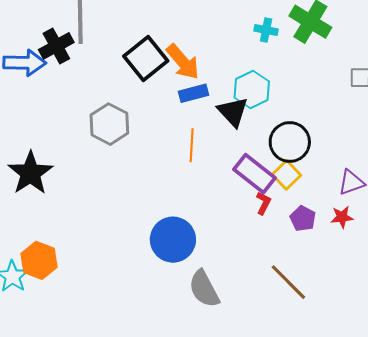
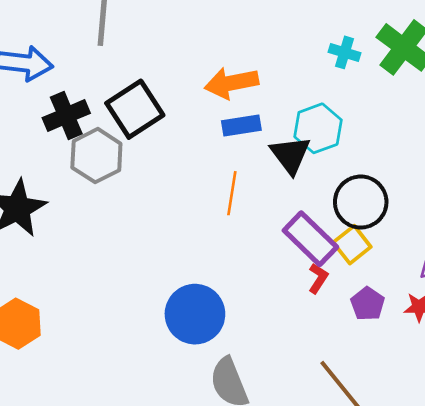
black cross: (56, 46) -> (66, 115), moved
black square: (146, 58) -> (135, 109), moved
orange arrow: (183, 62) -> (231, 83), turned 114
gray hexagon: (109, 124) -> (96, 156), moved

